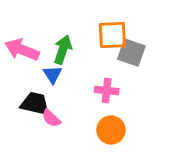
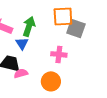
pink semicircle: (51, 118) -> (21, 73), turned 120
orange circle: (111, 130) -> (51, 81), moved

